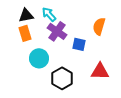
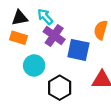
orange rectangle: (25, 33) -> (19, 38), turned -56
blue square: (79, 44) -> (78, 50), size x1.5

